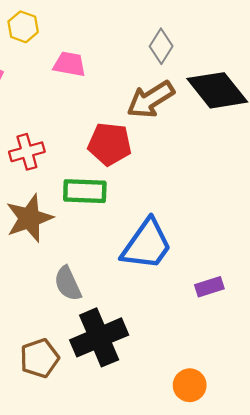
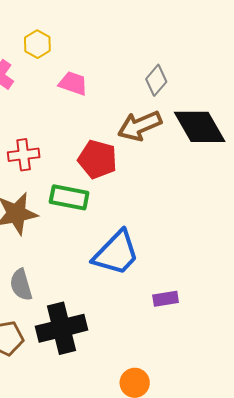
gray semicircle: (68, 284) -> (21, 285), moved

